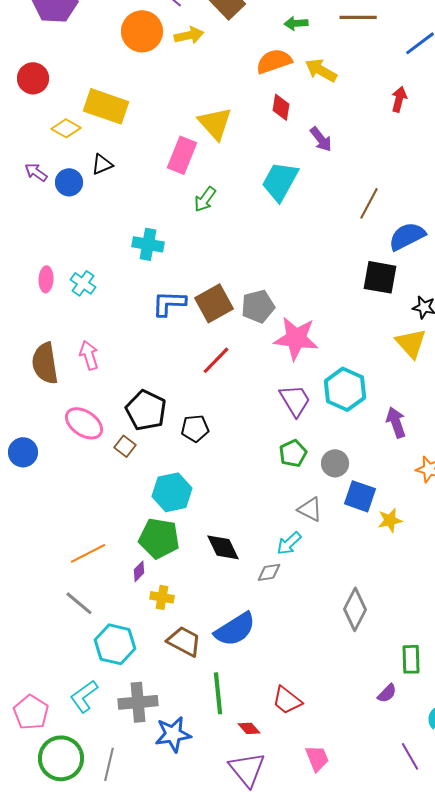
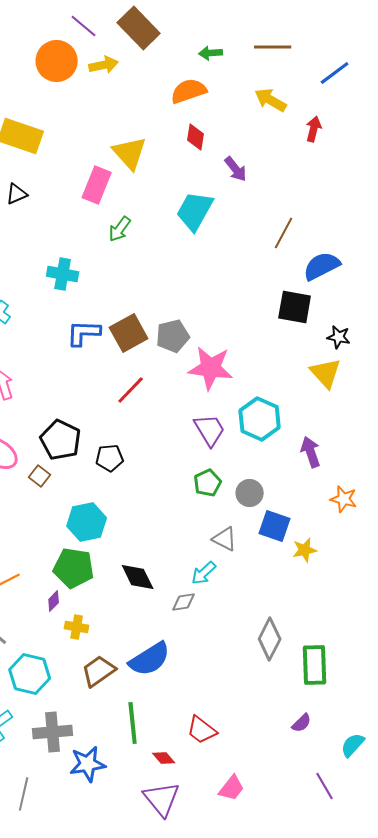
yellow arrow: (321, 70) -> (271, 100), moved
brown trapezoid: (184, 641) -> (99, 671), turned -63
green rectangle: (411, 659) -> (315, 665), moved, size x1.4
pink trapezoid: (317, 758) -> (232, 788), turned 60

